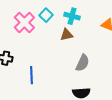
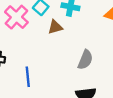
brown triangle: (67, 35) -> (55, 27), moved

